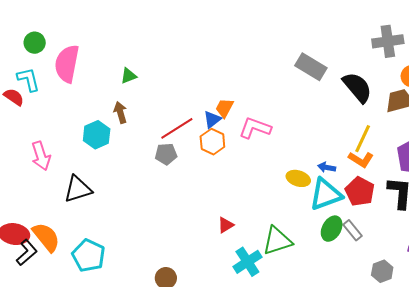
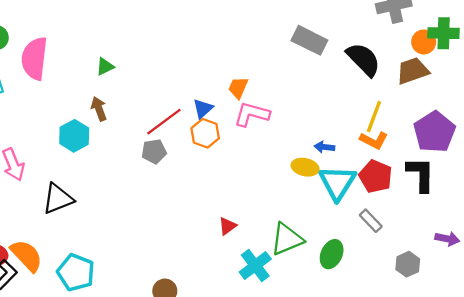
orange trapezoid: (225, 108) -> (238, 88), moved
blue arrow: (327, 167) -> (324, 147), moved
cyan triangle: (326, 194) -> (337, 183), turned -33
green ellipse: (332, 229) -> (332, 254), moved

